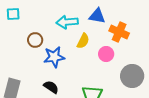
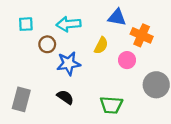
cyan square: (13, 14) -> (26, 24), moved
cyan arrow: (67, 22) -> (69, 24), moved

